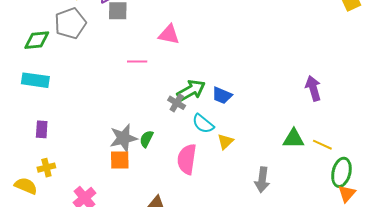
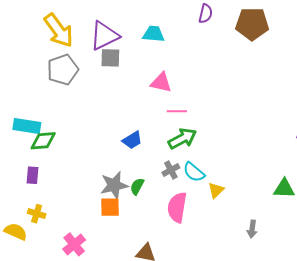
green diamond: (37, 40) -> (43, 141), moved
pink line: (137, 61) -> (177, 111), moved
blue trapezoid: (222, 95) -> (132, 140), moved, turned -55
gray cross: (177, 103) -> (171, 170), moved, turned 30
yellow cross: (46, 168) -> (37, 214), turned 30
gray arrow: (262, 180) -> (252, 229), size x0.7

